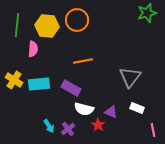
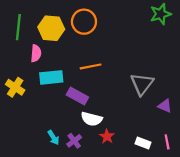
cyan rectangle: (39, 84) -> (51, 77), moved
white rectangle: (137, 108) -> (143, 143), moved
purple triangle: (111, 112) -> (165, 106), moved

